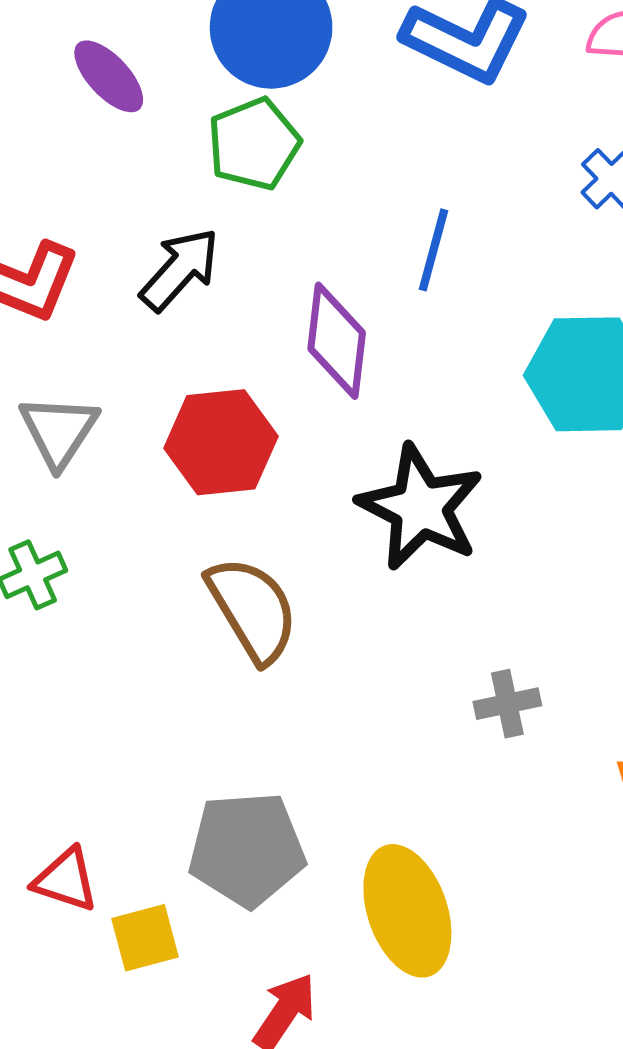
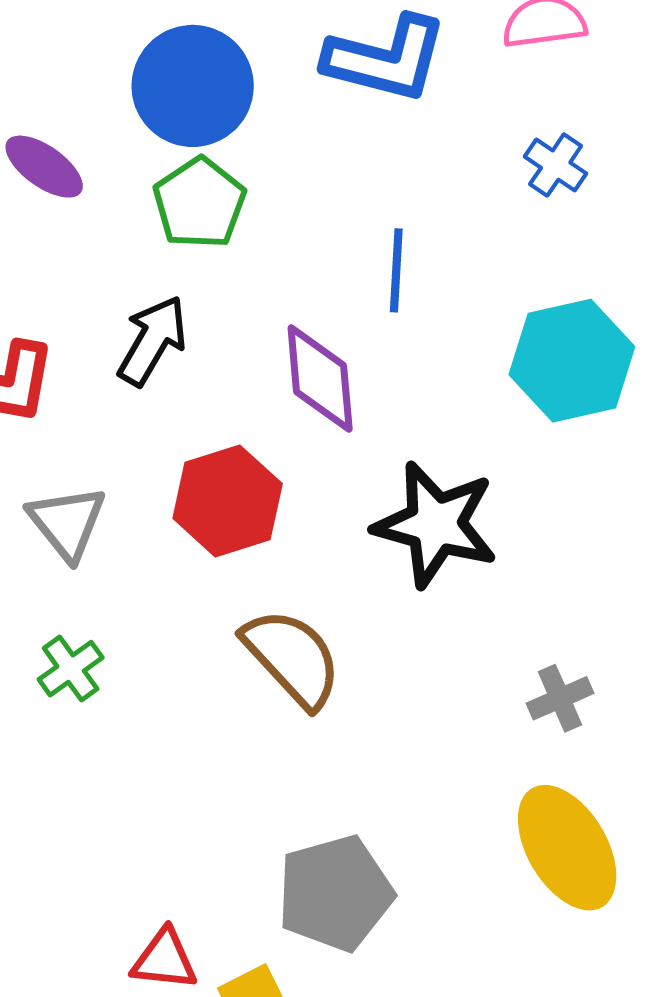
yellow ellipse: (407, 911) -> (567, 848), moved

